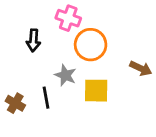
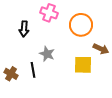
orange circle: (91, 45) -> (81, 25), moved
yellow square: (96, 91) -> (83, 65), moved

